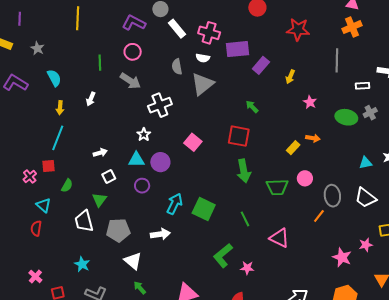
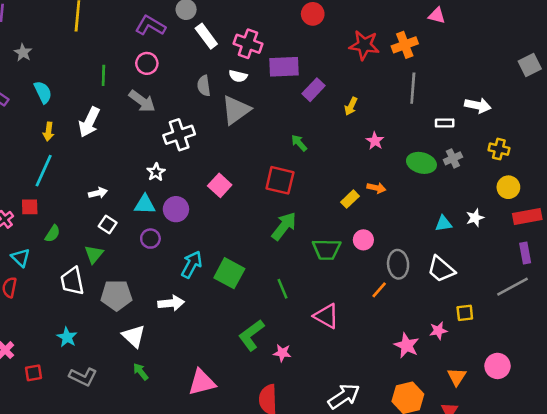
orange cross: (352, 27) -> (405, 45), moved
white arrow: (91, 99) -> (89, 122), size x1.6
green arrow: (244, 171) -> (284, 226), turned -135
white square: (109, 176) -> (108, 224), turned -32

